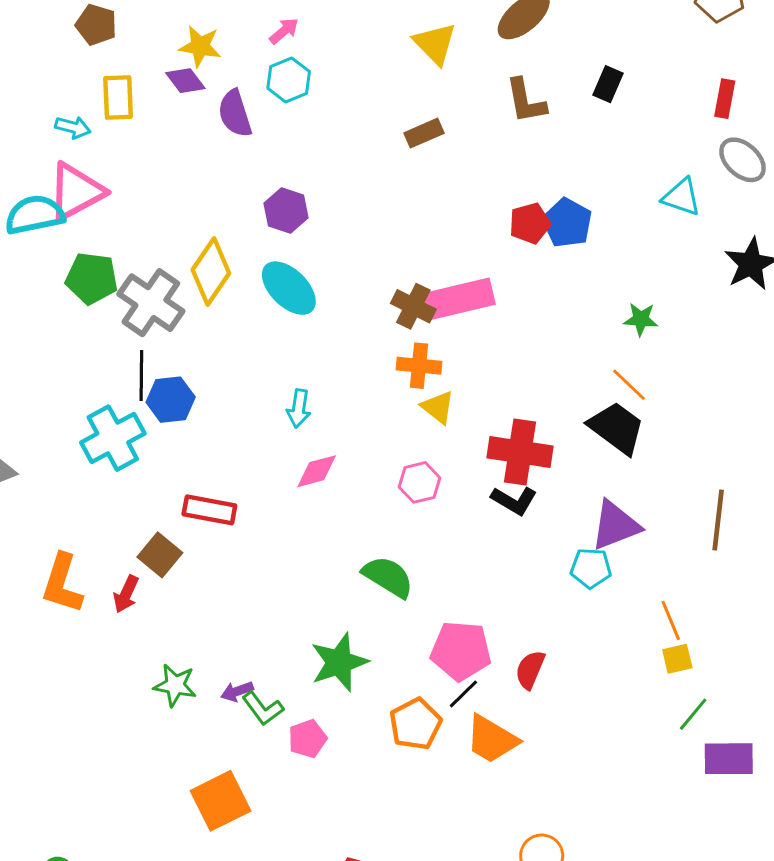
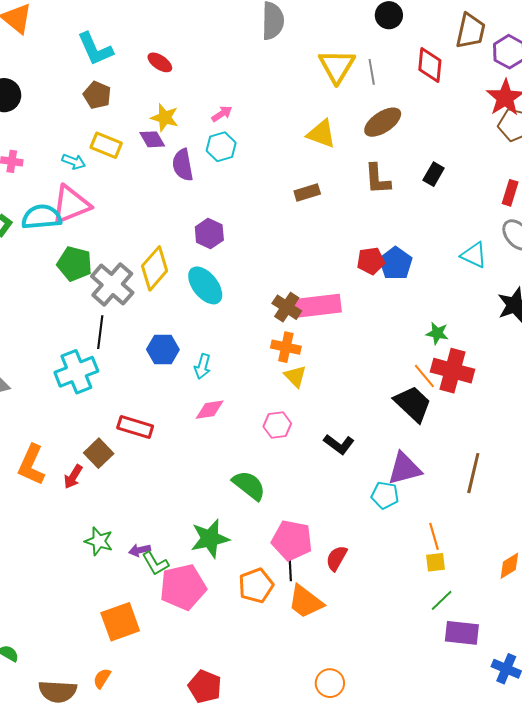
yellow triangle: (435, 44) -> (321, 134), turned -32
yellow rectangle: (118, 98) -> (106, 145), turned -72
blue hexagon: (171, 400) -> (163, 350), moved
red cross: (520, 452) -> (452, 371), moved
black line: (463, 694) -> (290, 569), turned -55
pink pentagon: (307, 739) -> (183, 587), size x1.8

